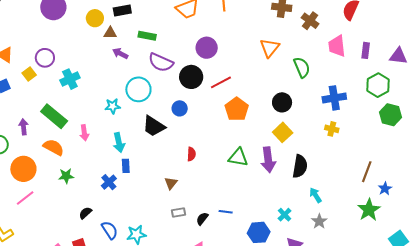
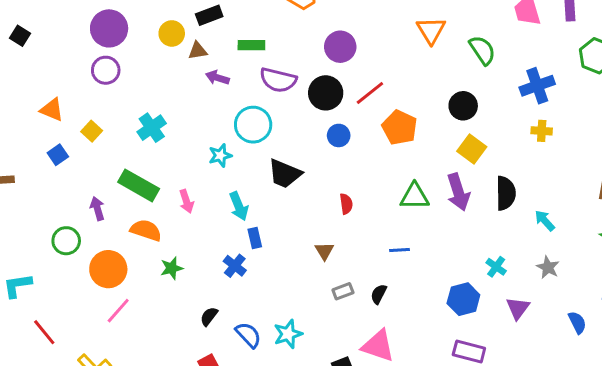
purple circle: (45, 58) -> (106, 70), moved
blue circle: (180, 108) -> (339, 135), moved
cyan arrow: (316, 195) -> (545, 221), moved
blue line: (226, 212) -> (399, 250), moved

